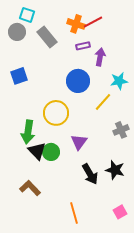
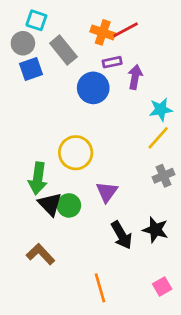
blue square: (19, 76) -> (31, 69), moved
blue circle: (78, 81) -> (93, 88), moved
yellow line: (103, 102) -> (158, 138), moved

